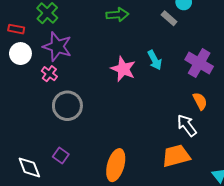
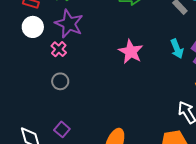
cyan arrow: (155, 60) -> (177, 49), moved
gray circle: (67, 106) -> (60, 81), moved, size x0.6

